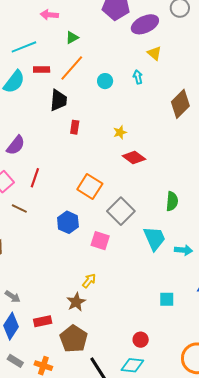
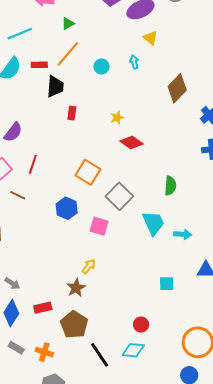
red rectangle: (42, 70) -> (39, 65), moved

